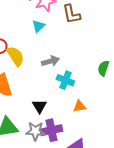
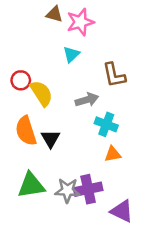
brown L-shape: (71, 14) -> (114, 75), moved
black triangle: (39, 106) -> (51, 139), moved
orange triangle: (79, 106) -> (113, 154), moved

